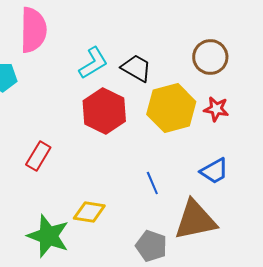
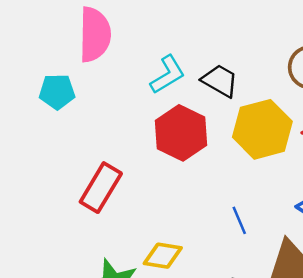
red rectangle: (38, 156) -> (101, 188), size x1.4

